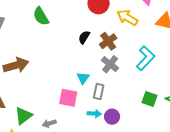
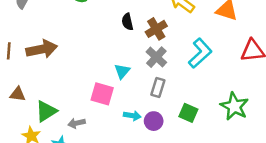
black semicircle: (84, 37) -> (127, 22), turned -48
gray rectangle: (99, 92) -> (158, 88), moved
green square: (150, 99) -> (188, 113), moved

